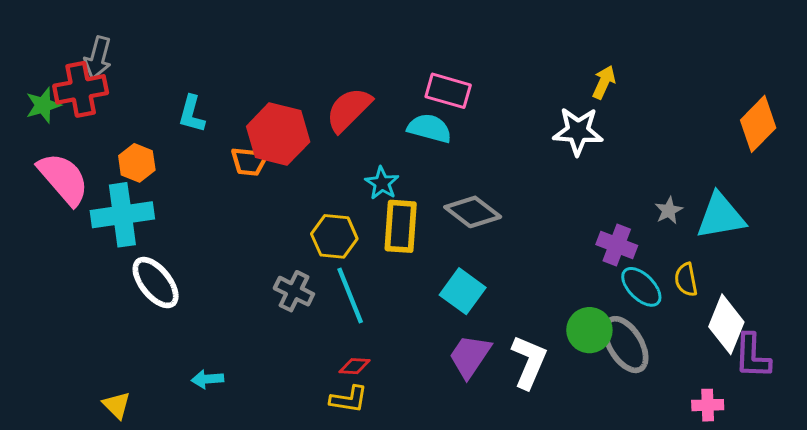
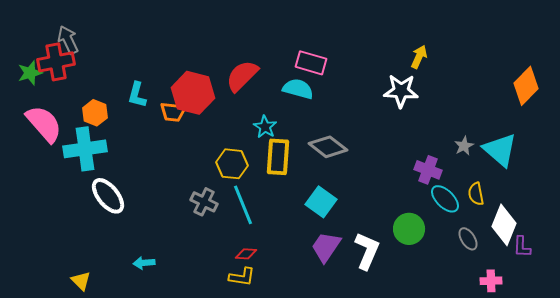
gray arrow: (98, 58) -> (68, 40), turned 140
cyan L-shape: (192, 114) -> (137, 95), moved
cyan triangle: (721, 216) -> (500, 150), turned 51
gray ellipse: (625, 345) -> (468, 239), moved, size x0.6
purple L-shape: (752, 356) -> (522, 247), size x0.7

